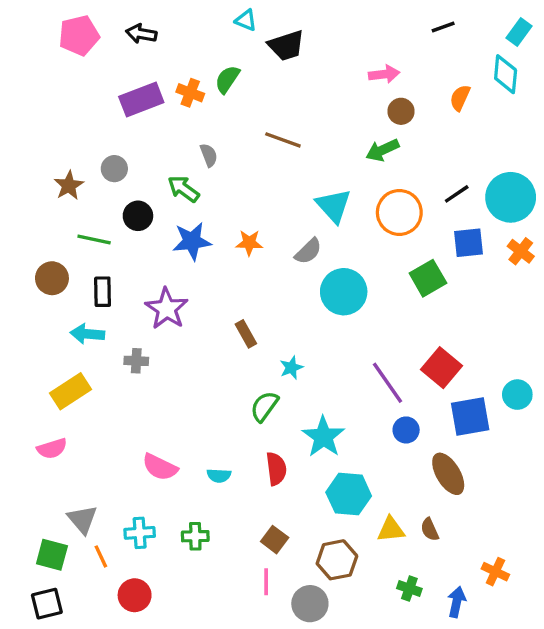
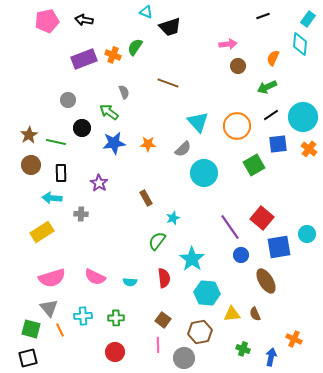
green arrow: (382, 150) -> (267, 87), moved
brown star: (69, 185) -> (29, 135), moved
purple star: (167, 309) -> (99, 183), size x0.7
pink semicircle: (52, 449) -> (52, 278), moved, size x1.5
red circle: (135, 595) -> (115, 352), moved

